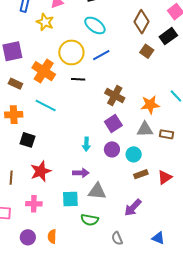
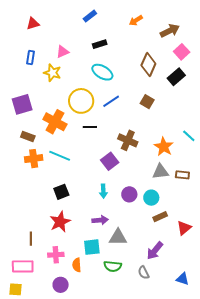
brown square: (147, 51) -> (147, 102), moved
orange star: (150, 105) -> (164, 147), turned -30
orange cross: (14, 115) -> (34, 159), moved
purple square: (113, 123) -> (110, 161), moved
black square: (27, 140) -> (61, 192), moved, turned -35
red triangle: (165, 177) -> (184, 228), moved
brown line: (11, 178) -> (31, 239), moved
orange semicircle: (52, 236) -> (77, 265), moved
purple circle: (28, 237) -> (61, 285), moved
gray semicircle: (117, 238) -> (144, 273), moved

